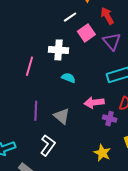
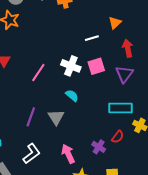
pink square: (86, 33) -> (96, 66), moved
pink arrow: (94, 103) -> (68, 154), moved, turned 54
gray triangle: (62, 116) -> (56, 117), moved

